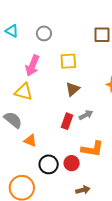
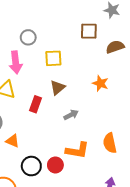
gray circle: (44, 33) -> (28, 37), moved
pink arrow: (32, 66) -> (16, 62), turned -30
red rectangle: (67, 121) -> (36, 104), moved

